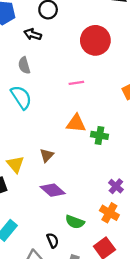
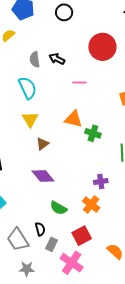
black arrow: (33, 34) -> (57, 59), moved
yellow triangle: (15, 164) -> (30, 119), moved
purple cross: (116, 186) -> (101, 181), turned 32
black semicircle: (53, 240) -> (40, 229), moved

